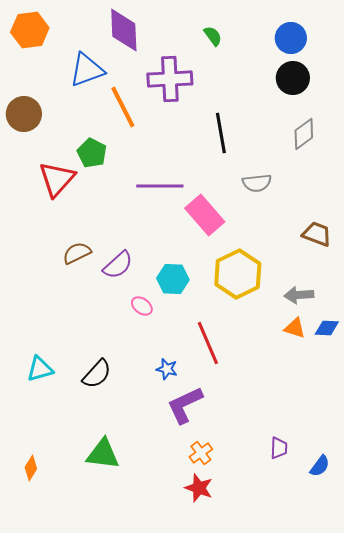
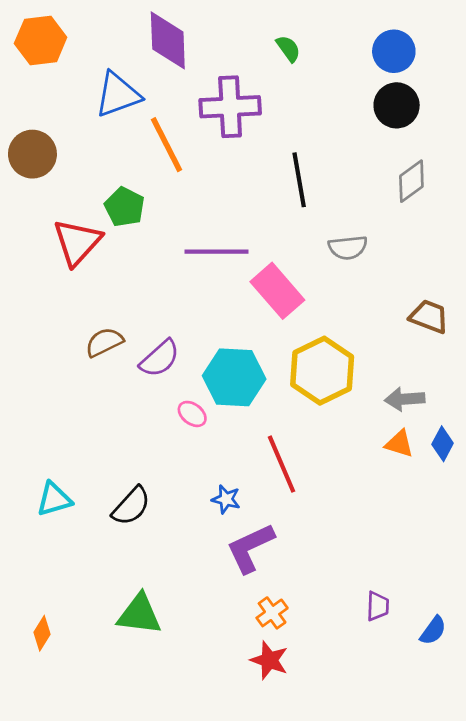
cyan hexagon: (173, 279) -> (234, 377), size x1.4
blue diamond: (327, 328) -> (443, 444), turned -65

